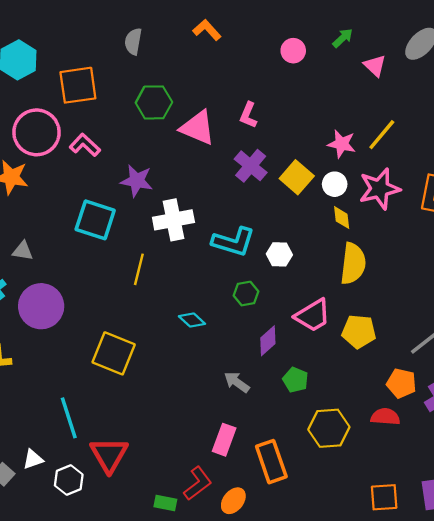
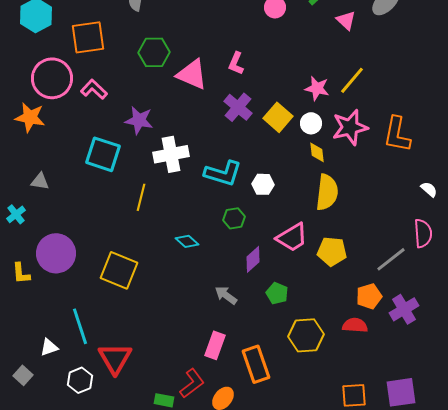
purple circle: (41, 306) -> (56, 253), moved
orange pentagon: (401, 383) -> (369, 296), turned -30
white triangle: (33, 459) -> (49, 347), moved

